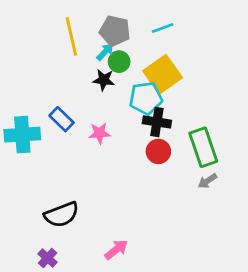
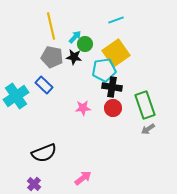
gray pentagon: (115, 31) -> (52, 57), moved
pink star: (99, 133) -> (83, 108), moved
cyan cross: (22, 135) -> (16, 96), turned -30

